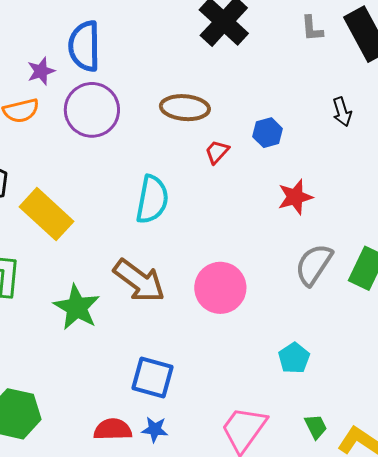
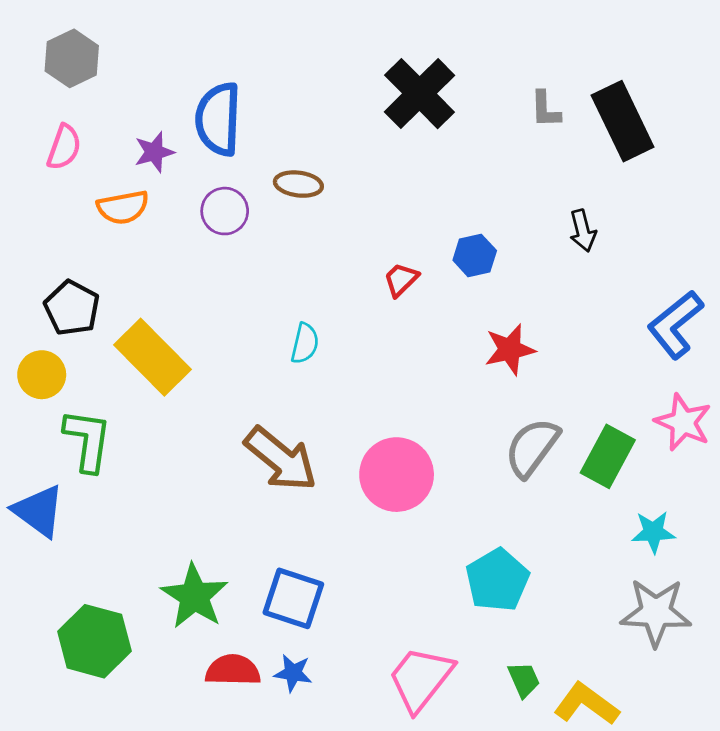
brown ellipse: (185, 108) -> (298, 184), moved, size x0.7
purple circle: (92, 110) -> (225, 211), size x0.6
cyan semicircle: (152, 199) -> (305, 343), size x0.6
green star: (77, 307) -> (194, 596), moved
cyan pentagon: (294, 358) -> (497, 580), size x1.4

